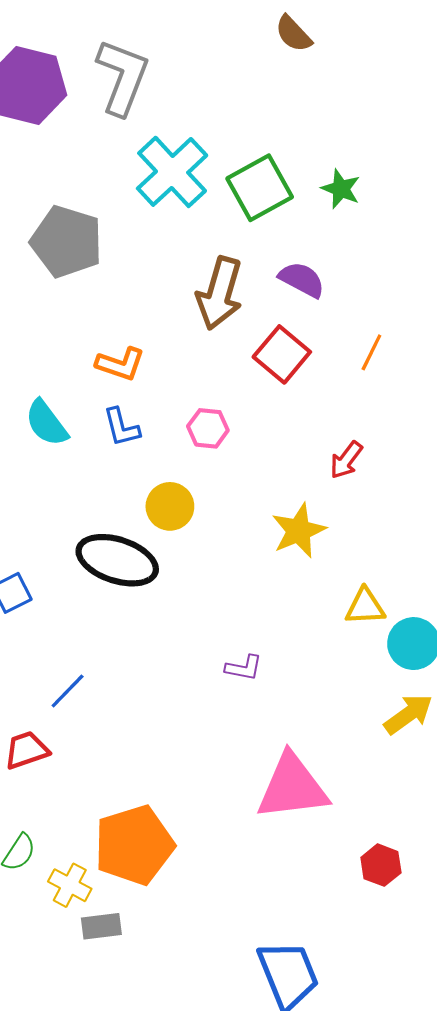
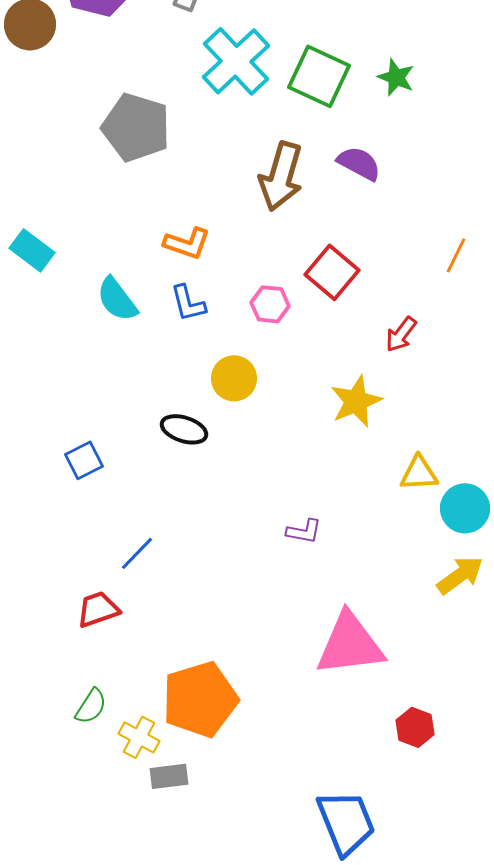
green square: (260, 188) -> (319, 76), turned -36
orange line: (371, 352) -> (456, 255), moved
red square: (282, 354) -> (332, 272), moved
black ellipse: (117, 560) -> (184, 429), size x0.6
red hexagon: (381, 865) -> (415, 727), moved

